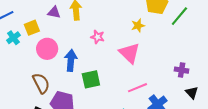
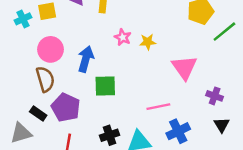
yellow star: (138, 26) -> (148, 42), moved
pink circle: (47, 49) -> (51, 49), moved
pink triangle: (129, 53) -> (184, 68), moved

